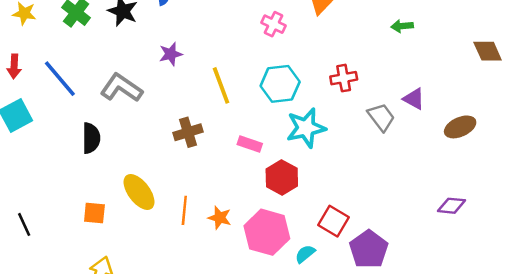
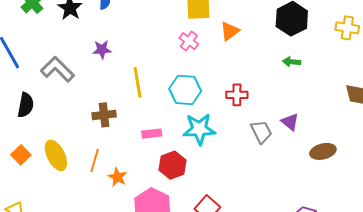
pink rectangle: (250, 144) -> (152, 134), turned -36
orange line: (184, 210) -> (95, 160), moved
orange square: (94, 213) -> (21, 155), moved, turned 30
orange star: (220, 218) -> (117, 177), moved

